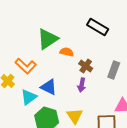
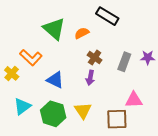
green triangle: (48, 39) -> (54, 29), turned -45
orange semicircle: (67, 52) -> (82, 33), moved, turned -40
cyan triangle: (29, 97) -> (22, 106), moved

